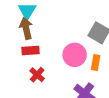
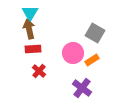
orange rectangle: (96, 63) -> (92, 60), turned 48

